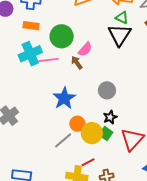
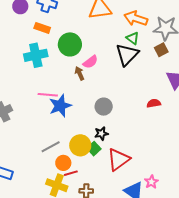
pink line: (49, 60) -> (48, 95), moved
orange circle: (77, 124) -> (63, 163), moved

